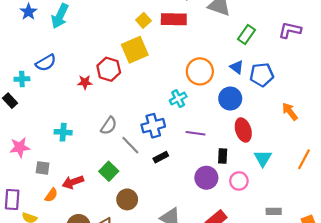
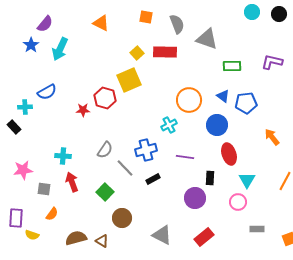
green rectangle: (247, 35) -> (232, 66), turned 54
pink circle: (239, 181) -> (238, 202), moved
red arrow: (73, 182) -> (72, 182), moved, turned 90

